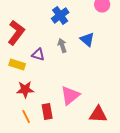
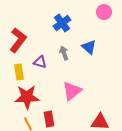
yellow rectangle: (17, 64) -> (19, 72), turned 63
red star: (25, 89) -> (27, 97), size x1.4
pink triangle: (70, 95) -> (72, 91), moved

